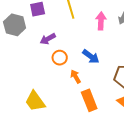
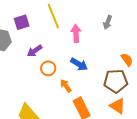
pink arrow: (101, 21) -> (76, 33), moved

